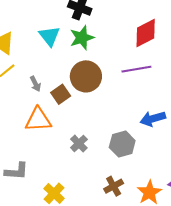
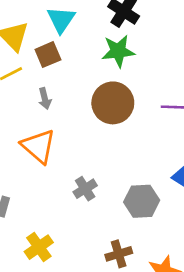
cyan triangle: (50, 36) -> (61, 20), moved
brown square: (61, 94) -> (48, 55), moved
orange triangle: (38, 120) -> (38, 146), turned 32

